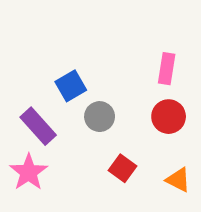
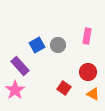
gray circle: (100, 117) -> (58, 45), moved
red circle: (169, 117) -> (88, 72), moved

